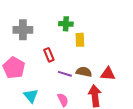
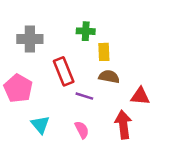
red rectangle: (49, 55) -> (64, 71), size x1.5
brown semicircle: (84, 72) -> (109, 77), moved

